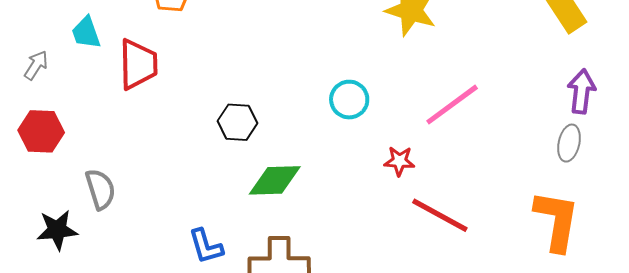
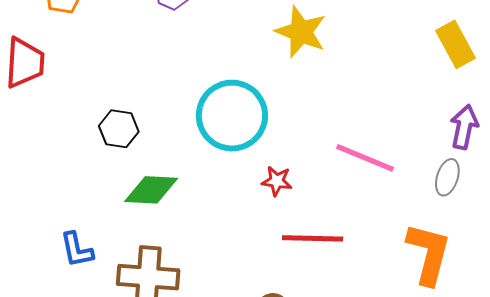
cyan circle: (349, 100) -> (232, 116), size x1.8
pink line: (452, 105) -> (365, 158), moved, turned 54
red line: (440, 215) -> (313, 238), turned -32

